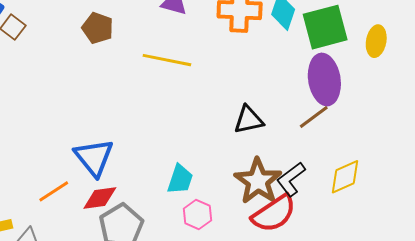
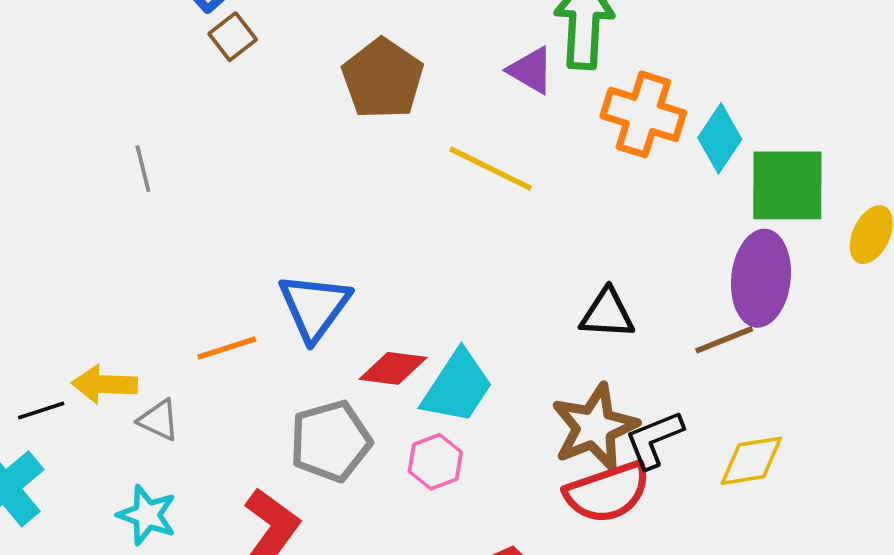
brown pentagon: (98, 28) -> (383, 79), size x1.4
cyan trapezoid: (180, 179) -> (457, 387), size x1.4
red diamond: (100, 198) -> (393, 368), moved
pink hexagon: (197, 215) -> (435, 462), moved

